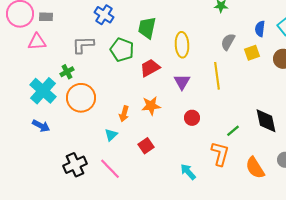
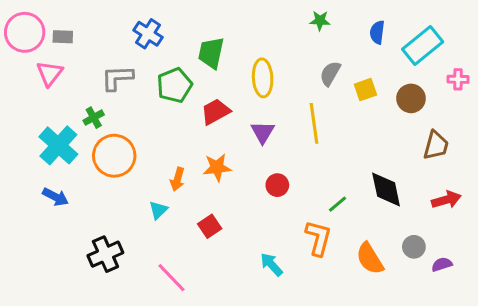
blue semicircle: (260, 29) -> (377, 32), moved
pink triangle: (37, 42) -> (50, 73), turned -48
green pentagon: (122, 50) -> (174, 85), turned 30
pink line: (110, 169) -> (172, 278), moved

